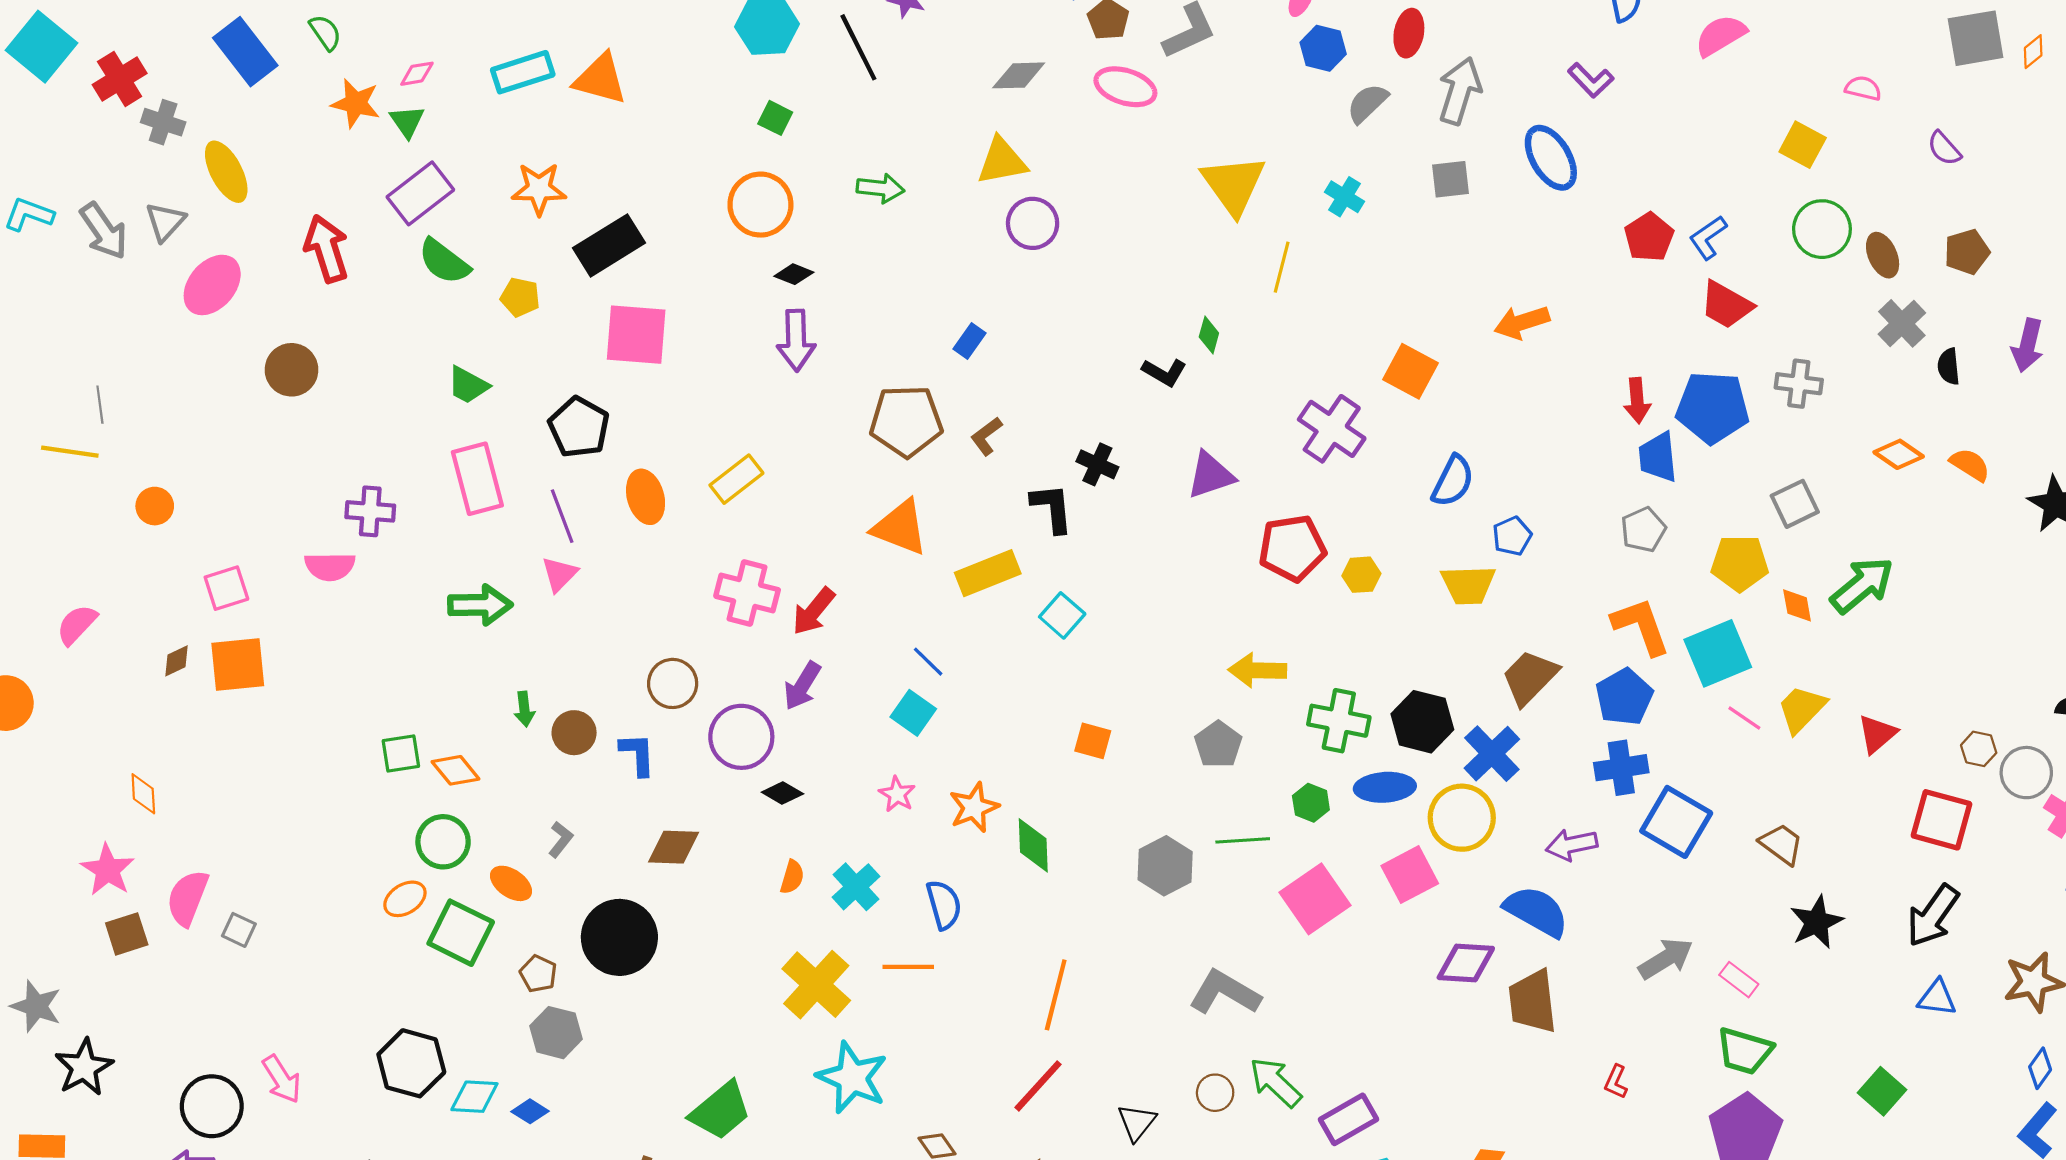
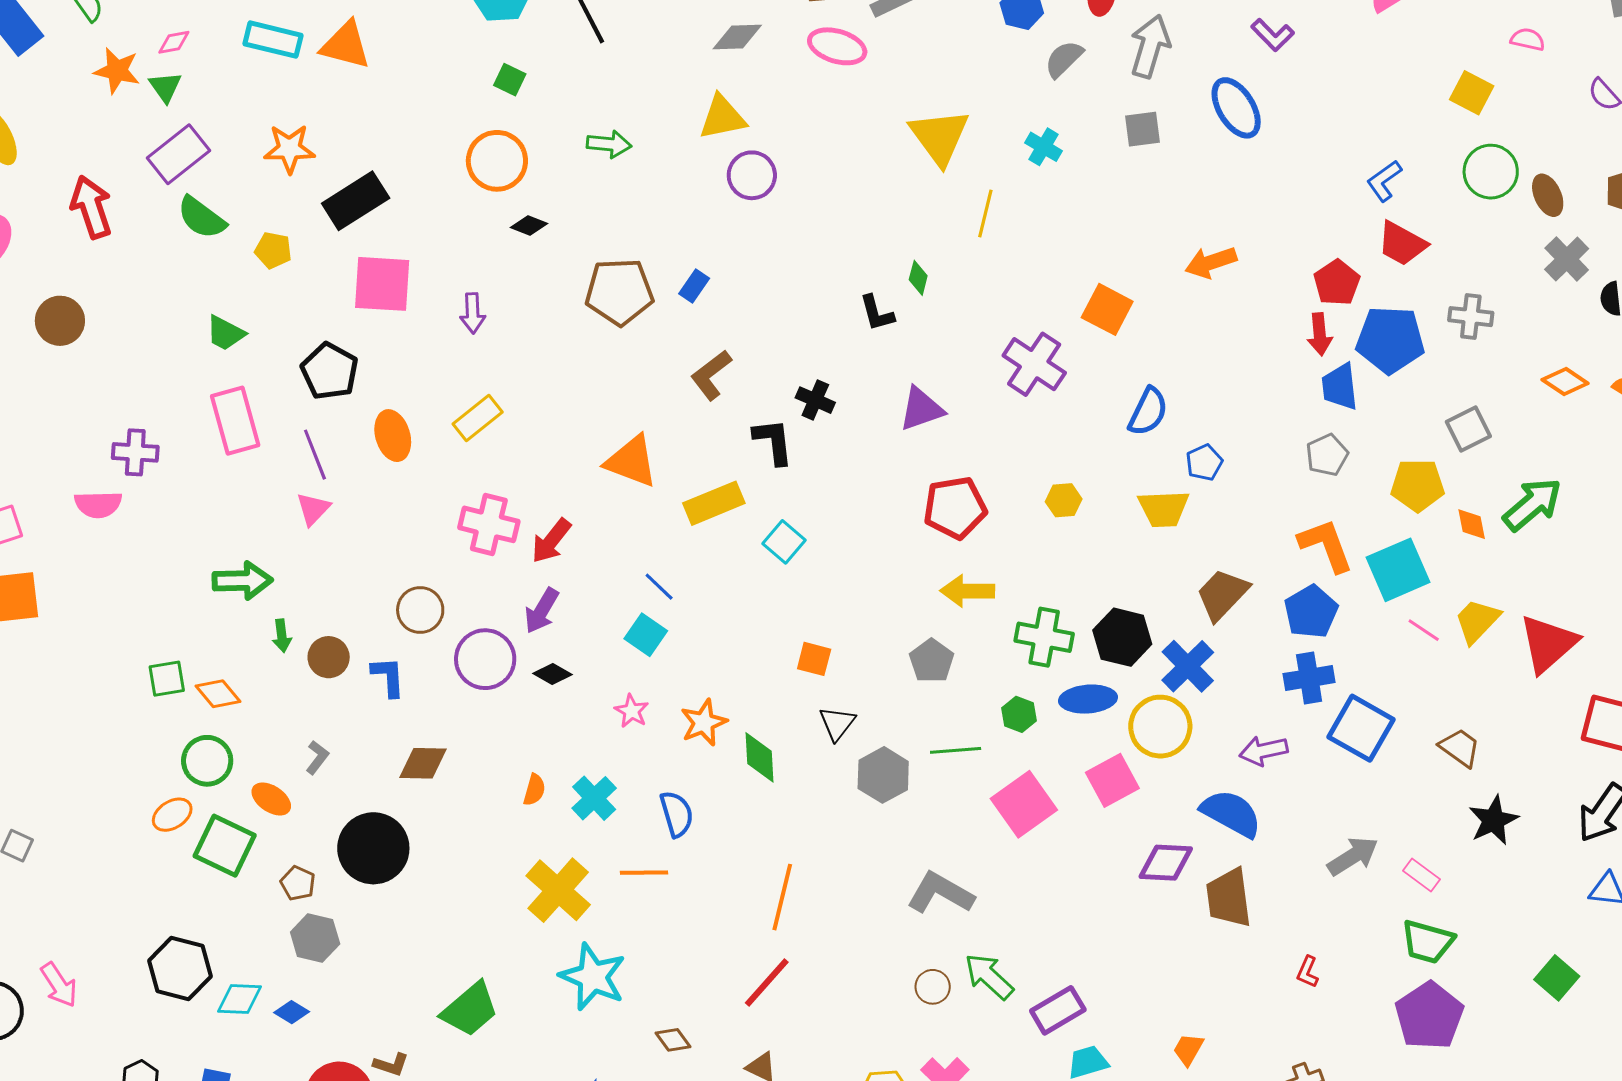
cyan rectangle: (523, 72) -> (273, 40), turned 32
red pentagon: (1649, 237) -> (1337, 283), moved
purple arrow: (796, 340) -> (473, 313), moved, size x0.7
black L-shape: (1164, 372) -> (877, 313), turned 45
brown pentagon: (906, 421) -> (619, 292), moved
brown L-shape: (986, 436) -> (711, 375), size x1.4
red pentagon: (1292, 548) -> (955, 508), moved
green arrow: (480, 605) -> (242, 581), moved
red triangle: (1877, 734) -> (1548, 644), size x1.6
black diamond: (782, 793) -> (553, 674), moved
black triangle: (1137, 1122) -> (837, 723), moved

